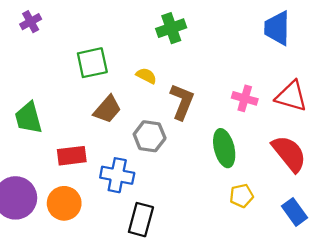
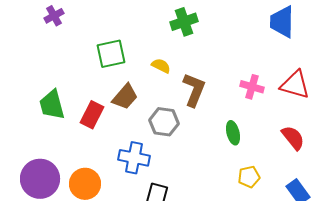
green ellipse: (224, 148) -> (233, 133), size x0.7
red semicircle: (289, 154) -> (293, 138), size x0.7
red rectangle: (72, 156) -> (92, 115), moved, turned -56

